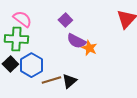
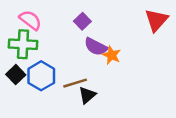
brown line: (51, 80) -> (75, 83), moved

